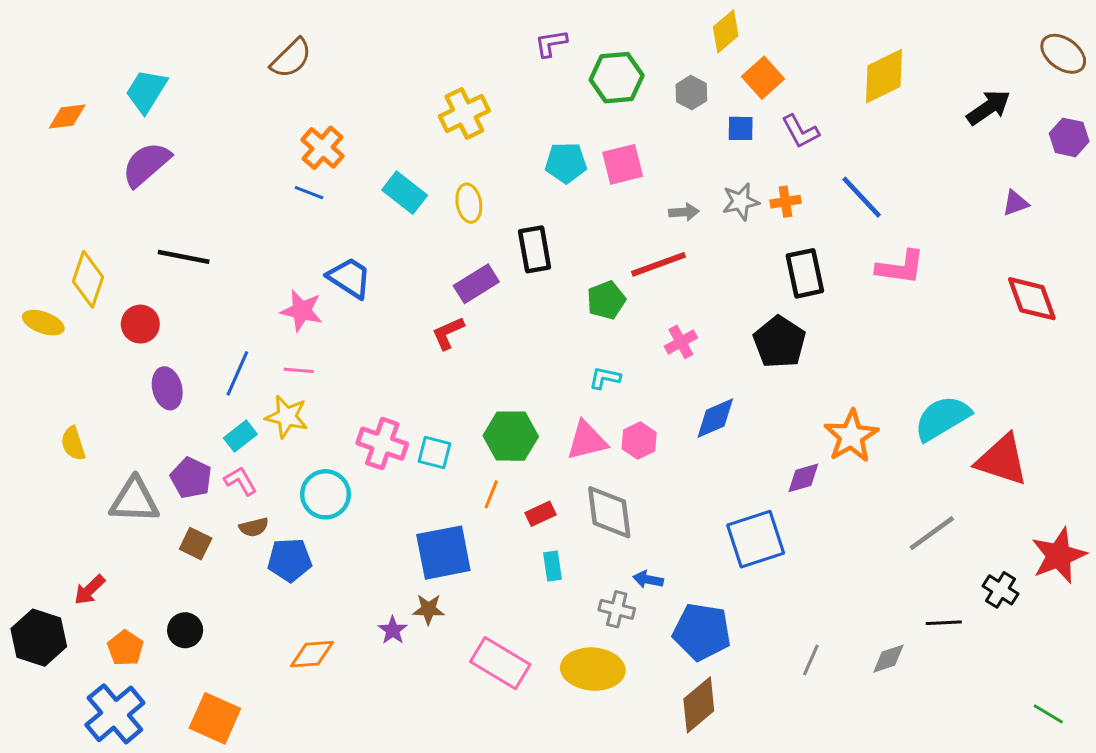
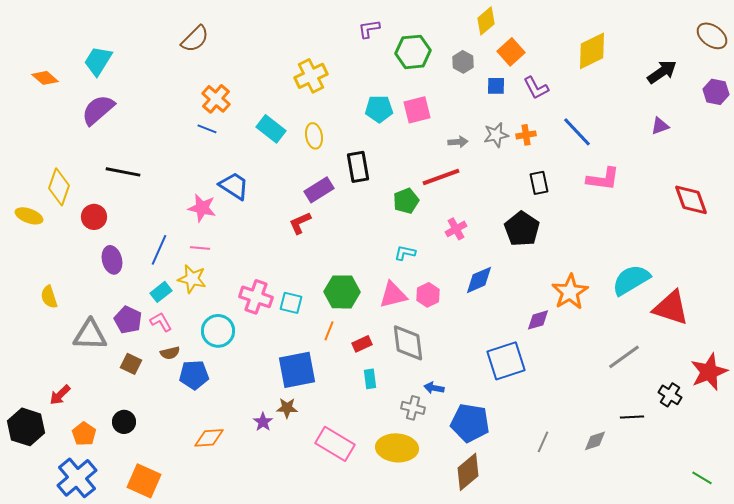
orange diamond: (67, 116) -> (45, 78), turned 48
purple triangle: (1015, 203) -> (660, 126), moved
black rectangle: (805, 273) -> (539, 183), size x0.7

